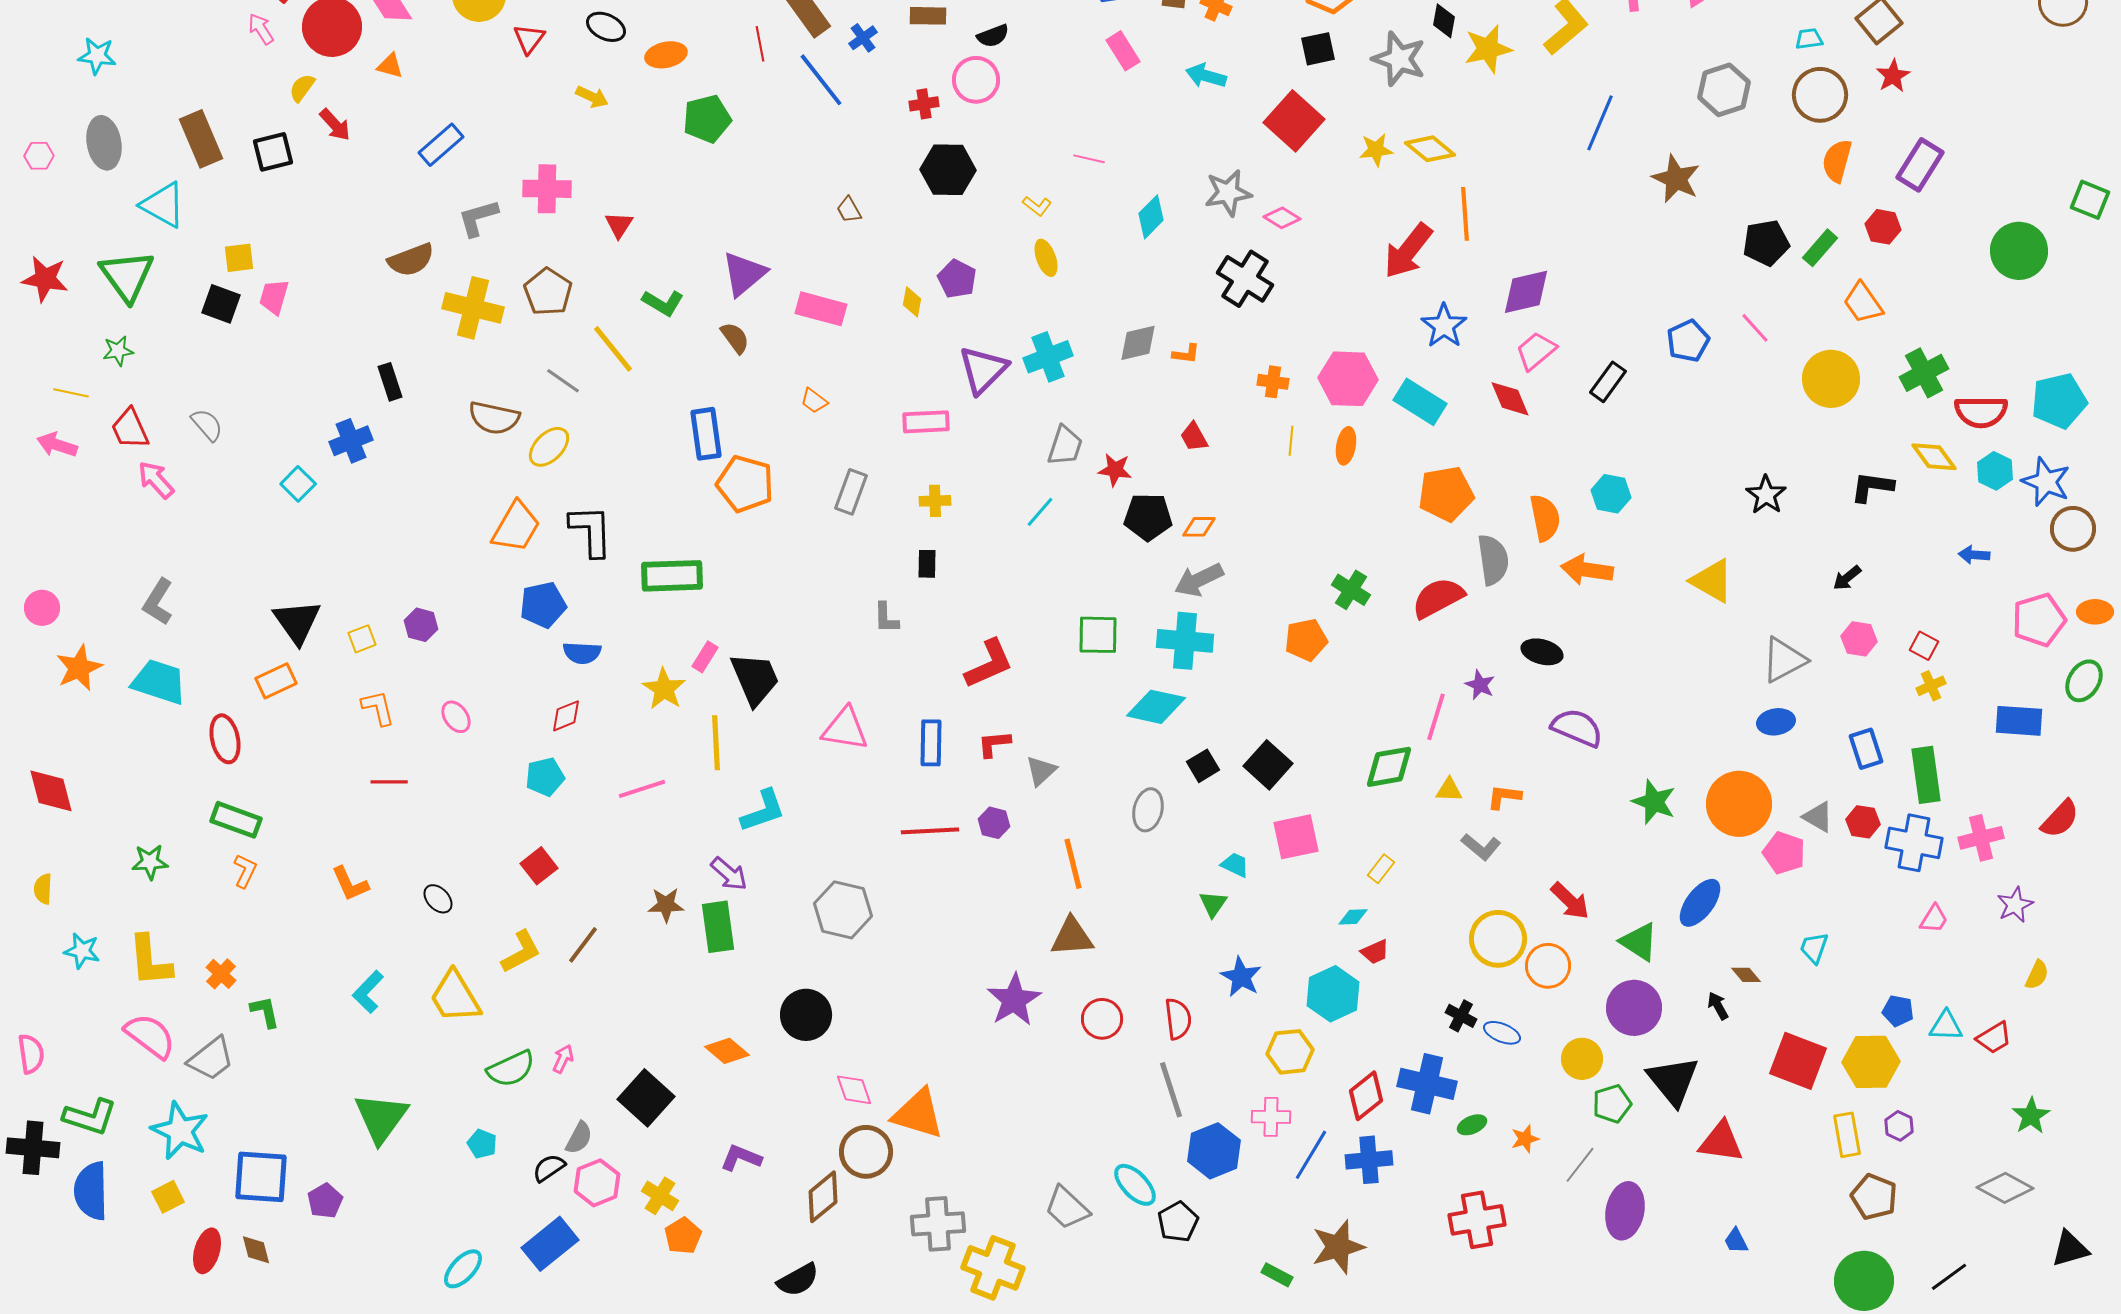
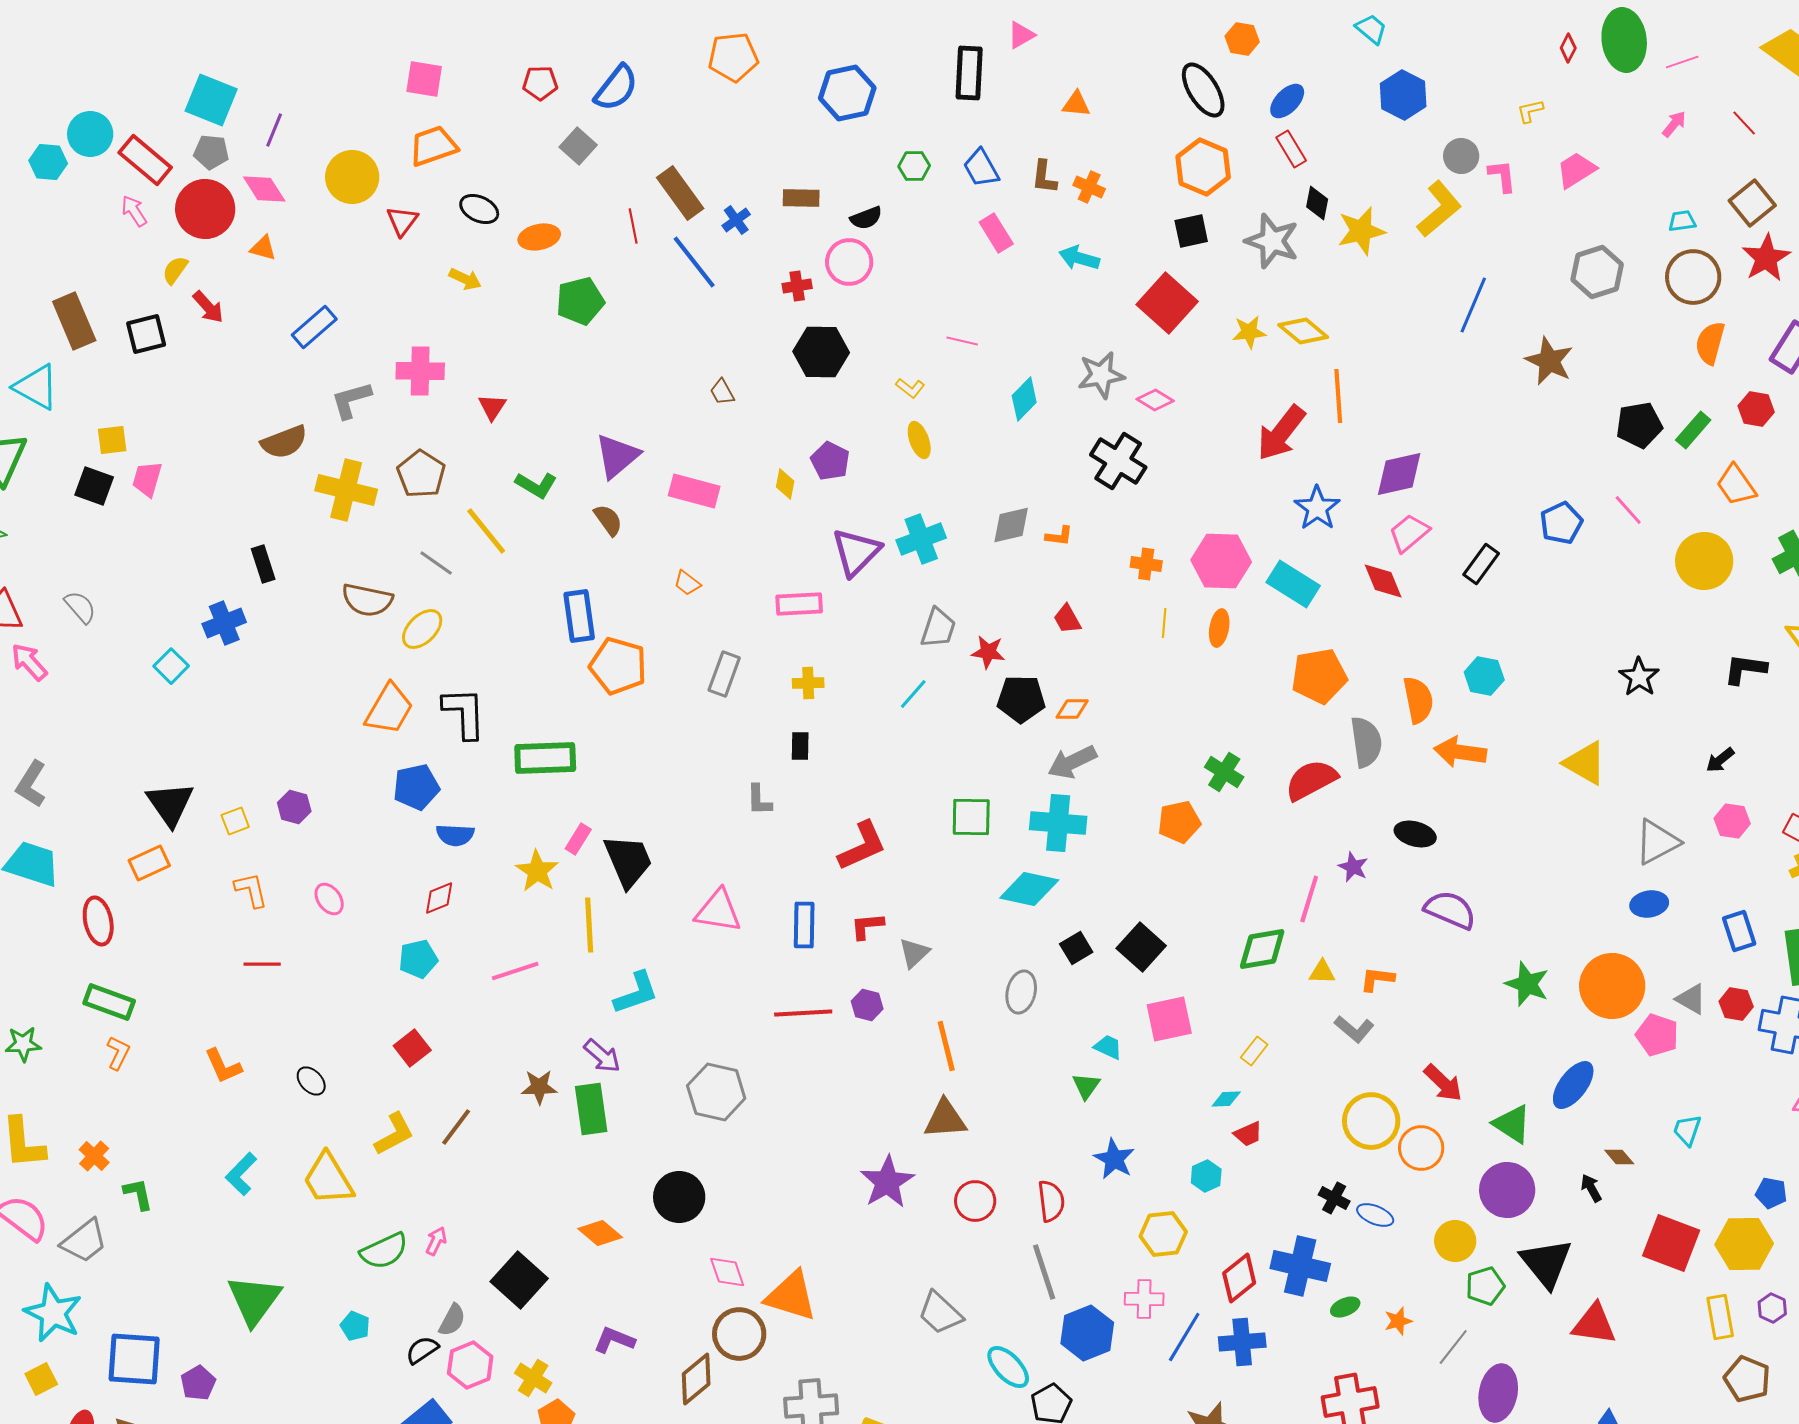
red star: (1893, 76) -> (1766, 258), size x1.4
cyan hexagon: (1333, 994) -> (1206, 1176), size x0.6
gray trapezoid: (1067, 1208) -> (940, 1313), moved

